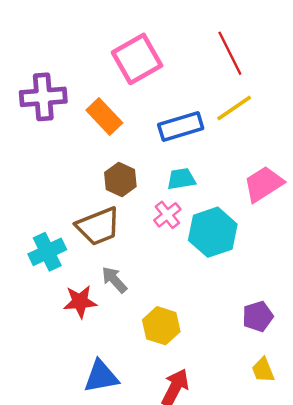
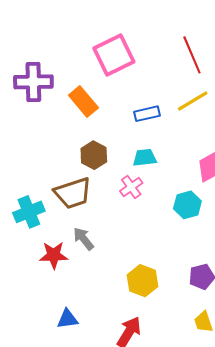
blue rectangle: (181, 126) -> (147, 114), size x0.7
cyan hexagon: (213, 232) -> (187, 205), moved, size x0.7
yellow hexagon: (161, 326) -> (142, 281), moved
blue triangle: (101, 376) -> (67, 319), size x0.7

